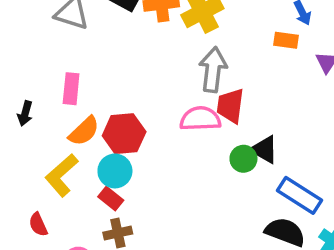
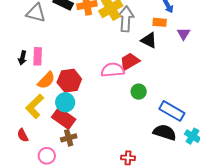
gray arrow: (213, 70) -> (126, 19), moved
red trapezoid: (230, 106) -> (130, 62), turned 55
black arrow: (25, 113) -> (22, 58), moved
black triangle: (264, 150) -> (149, 40), moved
red rectangle: (111, 199) -> (64, 118), size x1.6

